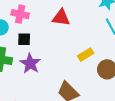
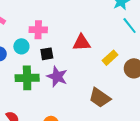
red triangle: (61, 18) -> (82, 43), moved

